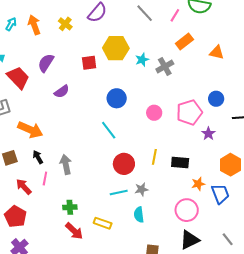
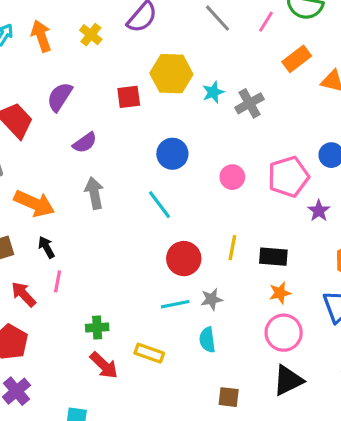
orange rectangle: (184, 42) -> (297, 59), moved
gray arrow: (66, 164) -> (94, 193), moved
orange star: (198, 184) -> (280, 293), moved

